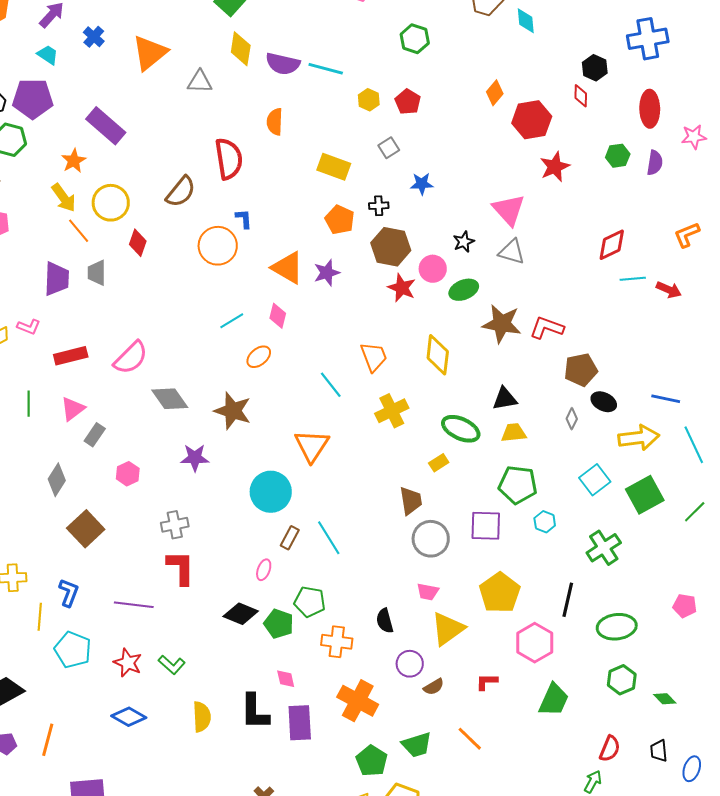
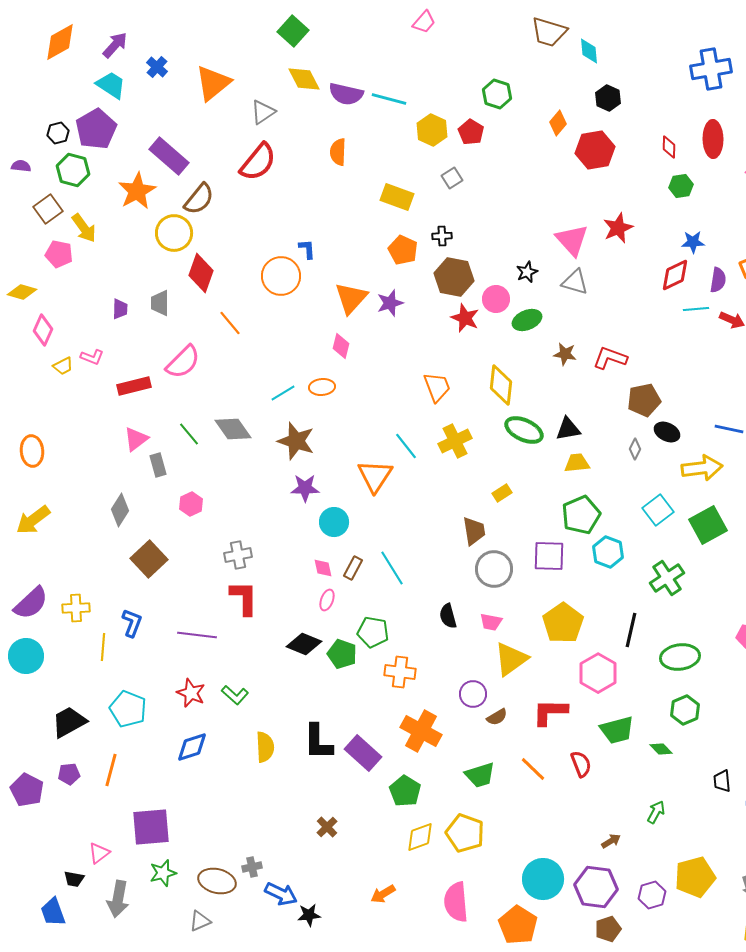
green hexagon: (415, 39) -> (497, 94), moved
yellow diamond: (241, 49) -> (304, 79), turned -36
cyan trapezoid: (48, 55) -> (111, 85), size x1.4
black hexagon: (595, 68) -> (608, 98), moved
gray triangle: (200, 82) -> (263, 112), turned -36
red diamond: (581, 96) -> (669, 147), moved
purple pentagon: (33, 99) -> (96, 129), turned -30
yellow hexagon: (369, 100) -> (432, 130), size x1.4
red semicircle: (229, 159) -> (258, 162), moved, turned 48
orange star: (74, 161) -> (137, 191), size x1.5
purple semicircle: (655, 163) -> (718, 280), moved
red star: (555, 167) -> (618, 228), moved
blue star: (422, 184) -> (693, 242), moved
brown semicircle: (181, 192) -> (199, 199), moved
yellow arrow: (64, 198) -> (84, 228), moved
orange line: (79, 231) -> (230, 323), moved
red diamond: (138, 243) -> (201, 273), size x1.4
orange triangle: (288, 268) -> (351, 298), turned 42
purple trapezoid: (57, 279) -> (120, 309), size x0.6
cyan line: (232, 321) -> (283, 393), moved
brown star: (502, 324) -> (565, 354), size x0.6
orange ellipse: (259, 357) -> (322, 387), turned 35
pink semicircle: (131, 358) -> (183, 362), moved
cyan line: (331, 385) -> (406, 446), moved
green line: (29, 404) -> (189, 434), moved, turned -40
green ellipse: (461, 429) -> (524, 430), moved
gray rectangle: (95, 435) -> (158, 465), turned -50
purple star: (195, 458) -> (305, 488), moved
green pentagon: (518, 485) -> (581, 515), turned -30
cyan circle: (271, 492) -> (334, 522), size x0.7
cyan hexagon: (545, 522) -> (608, 552), size x1.4
black semicircle: (385, 621) -> (448, 616), moved
cyan pentagon: (73, 650) -> (128, 709), moved
pink diamond: (286, 679) -> (323, 568), moved
red L-shape: (487, 682) -> (550, 712), size x1.6
green diamond: (665, 699) -> (661, 749), moved
green trapezoid: (554, 700) -> (617, 730), turned 51
blue diamond: (129, 717) -> (192, 747), turned -48
purple rectangle: (300, 723) -> (363, 753), turned -45
red semicircle: (610, 749) -> (581, 764), moved, turned -44
green pentagon: (372, 761) -> (405, 791), moved

